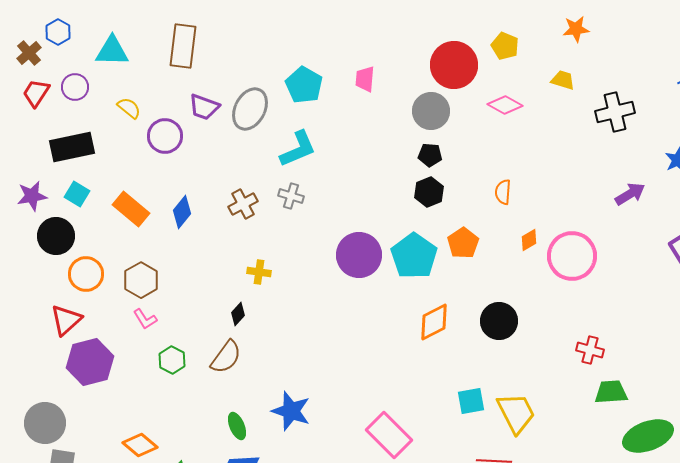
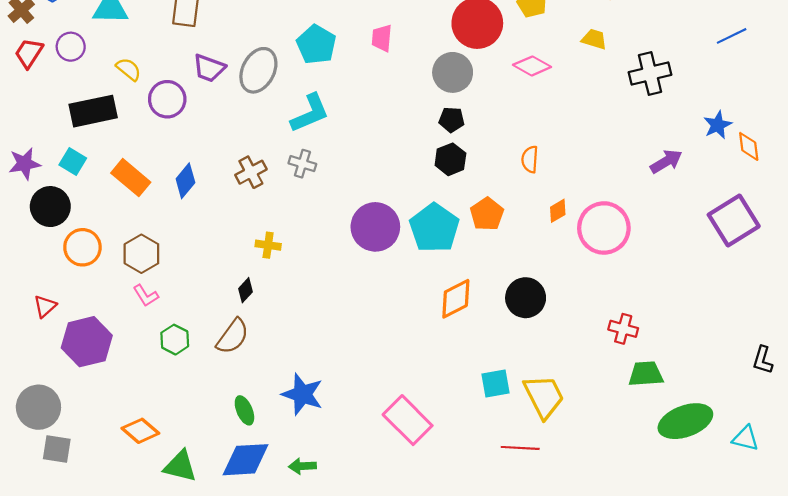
black rectangle: (72, 147) -> (93, 111), moved
red triangle: (66, 320) -> (45, 306), moved, size x0.7

